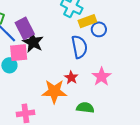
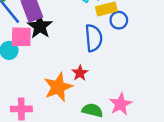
pink star: (102, 77) -> (121, 104), moved
orange star: (54, 91) -> (58, 87), turned -30

